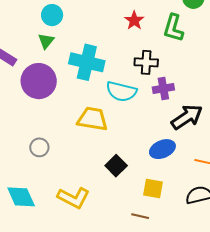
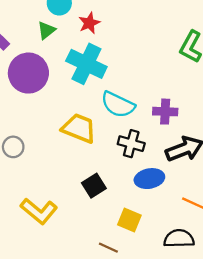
red star: (134, 20) -> (89, 23), moved
black cross: (146, 62) -> (131, 144), moved

